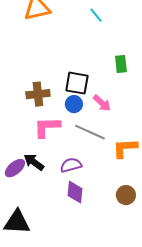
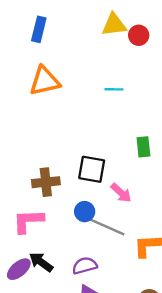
cyan line: (96, 15) -> (114, 89), turned -49
blue circle: (74, 104) -> (85, 212), moved
pink L-shape: (47, 127) -> (28, 221), moved

